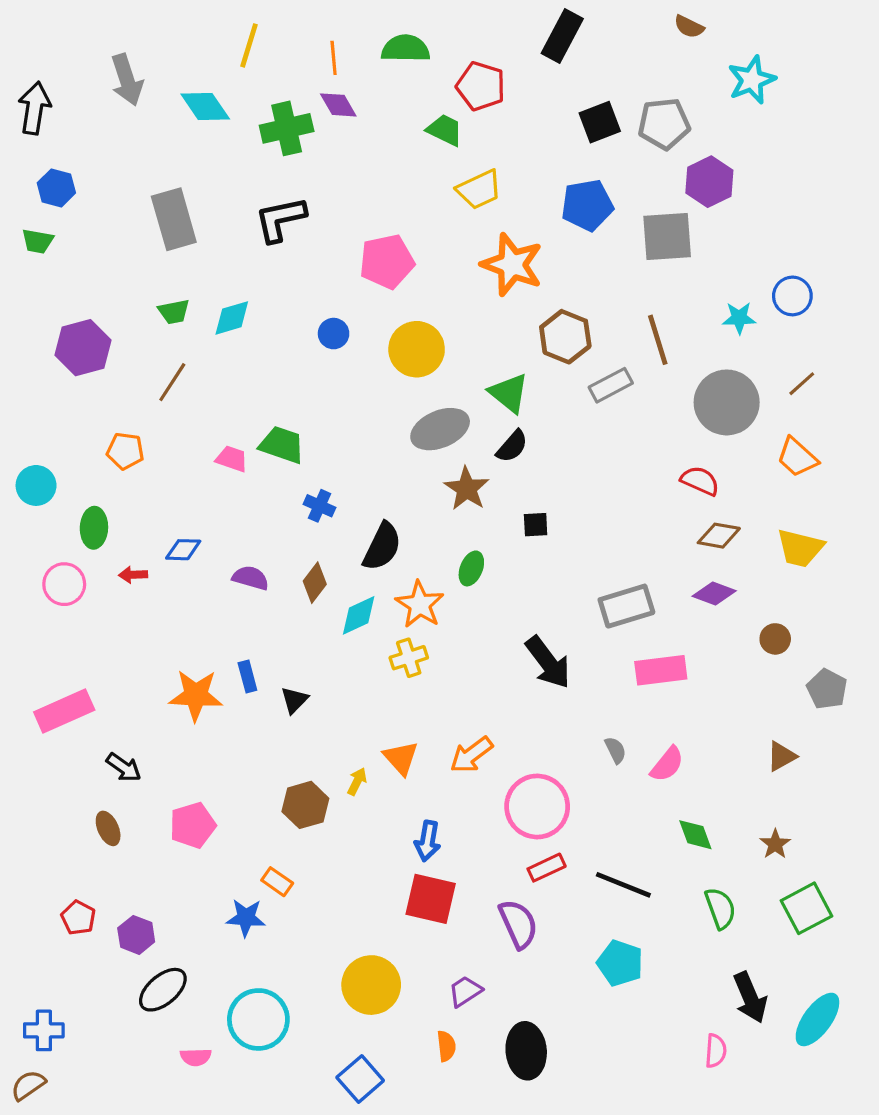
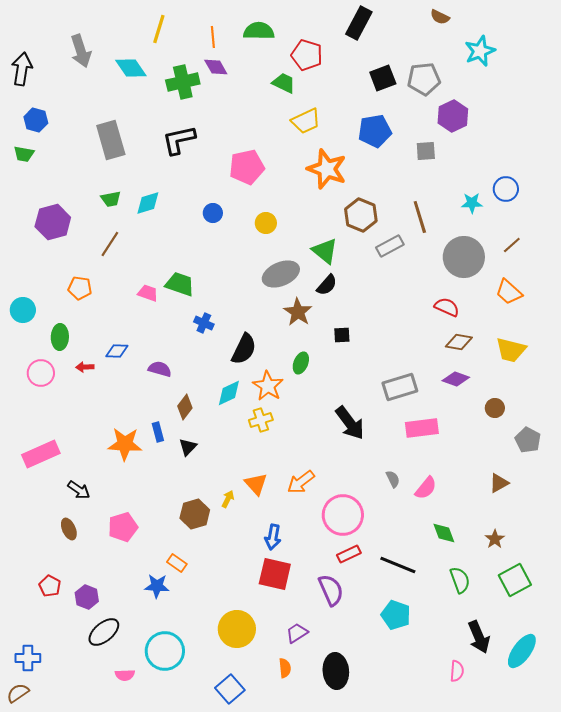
gray square: (667, 236) -> (426, 151), size x0.6
yellow circle: (417, 349) -> (266, 223), size x0.6
brown diamond: (315, 583) -> (185, 407), moved

